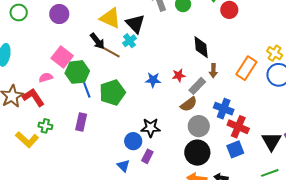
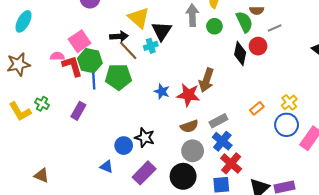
black arrow: (97, 41) -> (119, 36), turned -72
black diamond: (201, 47) -> (240, 53), moved
orange rectangle: (246, 68) -> (257, 108), size x0.6
brown arrow: (213, 71) -> (206, 80), moved, size x1.6
red star: (179, 75) -> (188, 95), size x1.6
gray rectangle: (197, 86) -> (218, 121), moved
green pentagon: (112, 93) -> (118, 77), moved
red L-shape: (33, 97) -> (72, 66), moved
purple rectangle: (147, 156) -> (144, 173), moved, size x1.6
blue triangle: (123, 166) -> (107, 167), turned -40

